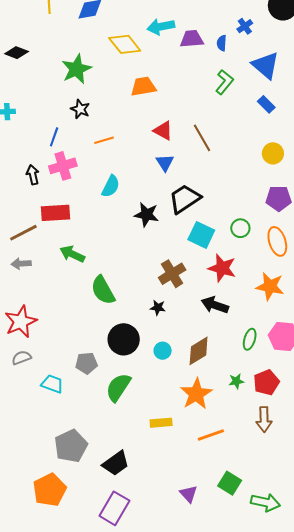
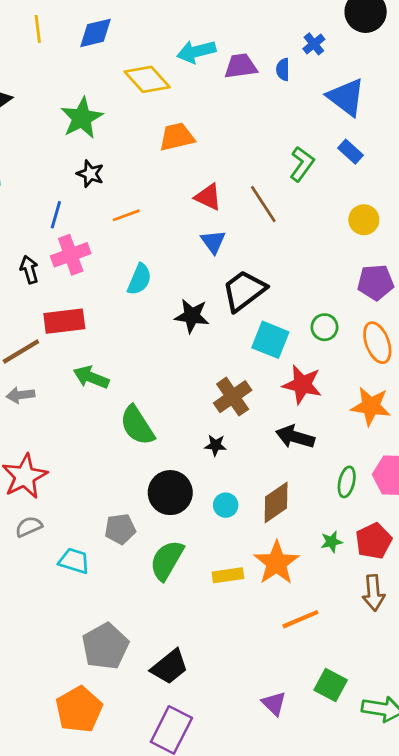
green L-shape: (224, 82) -> (302, 164), moved
yellow rectangle: (161, 423) -> (228, 575), moved

